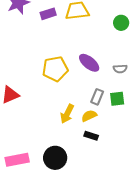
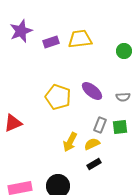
yellow pentagon: (55, 69) -> (58, 97), turned 30
black rectangle: (91, 136) -> (94, 164), turned -48

